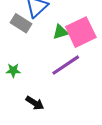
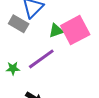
purple line: (66, 65) -> (41, 59), moved

